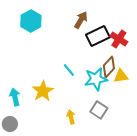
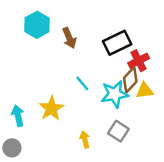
brown arrow: (81, 20) -> (69, 38), moved, turned 126
red cross: (119, 39) -> (139, 61), moved, turned 30

